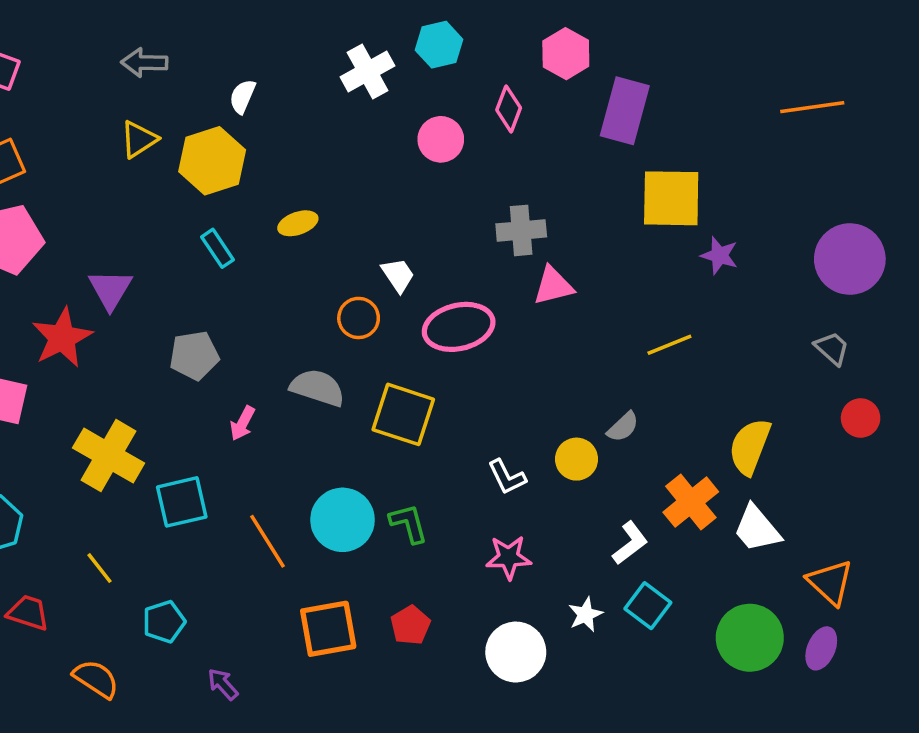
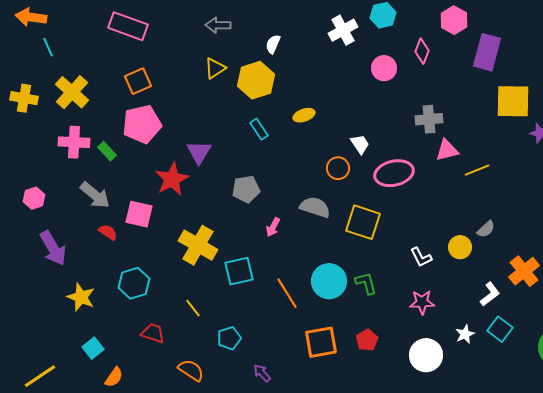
yellow line: (669, 345) -> (477, 170), moved

